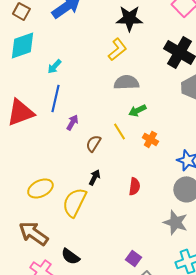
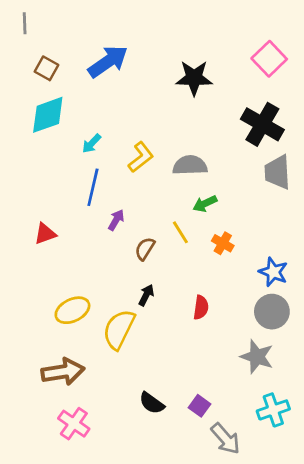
yellow L-shape: (117, 49) -> (141, 157), moved
red triangle: (20, 112) -> (45, 234), moved, size x0.6
brown arrow: (33, 233) -> (63, 372), turned 136
black semicircle: (70, 256) -> (152, 403), moved

